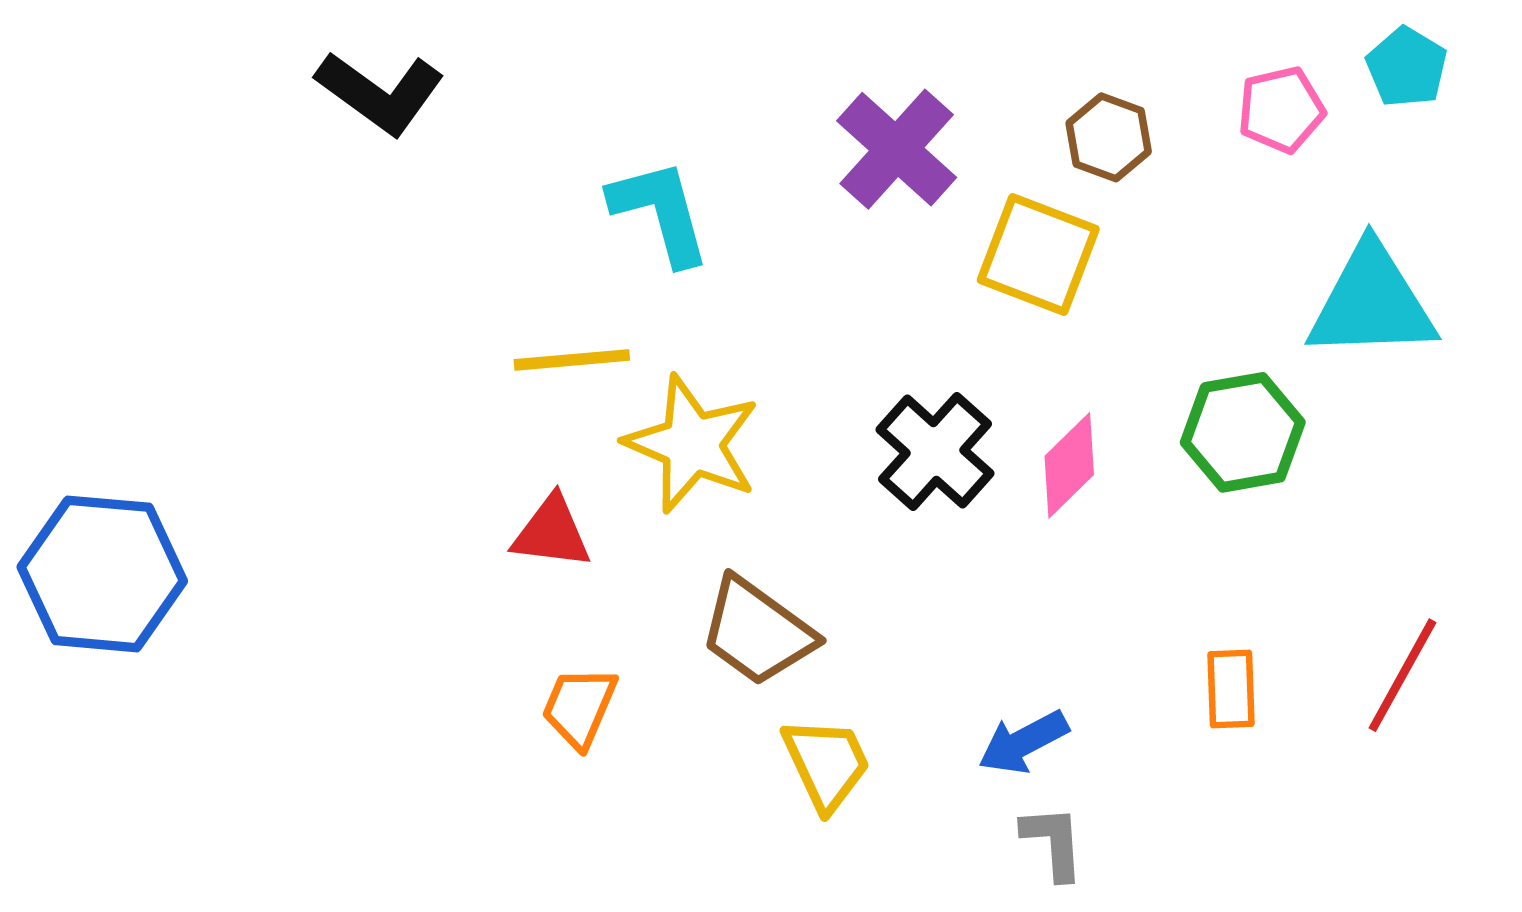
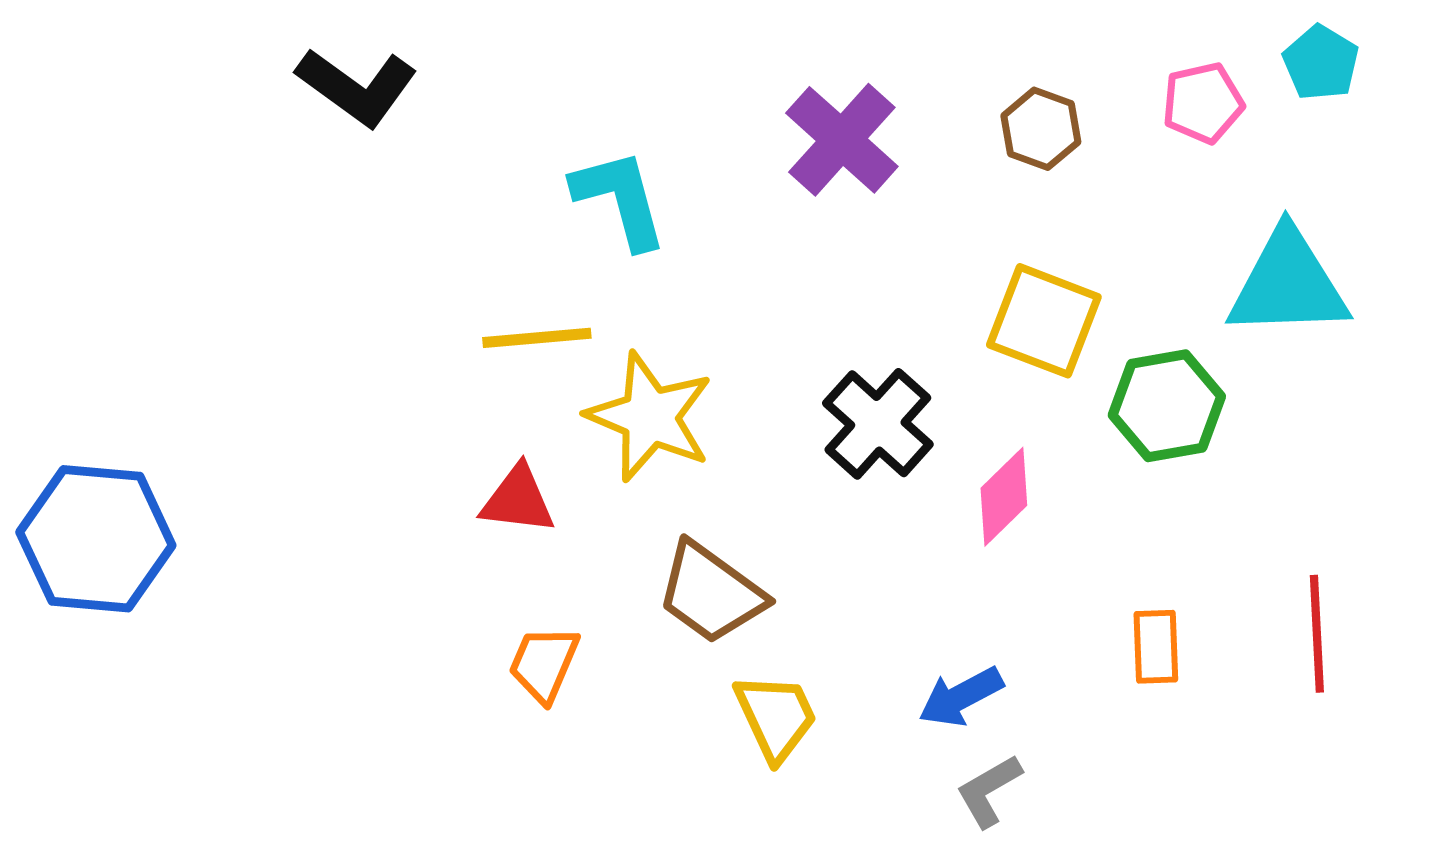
yellow square: (1038, 255) -> (1044, 321), moved
pink diamond: (1069, 465) -> (1004, 497), moved
red line: (1402, 675) -> (1317, 634), turned -32
gray L-shape: (1053, 842) -> (989, 791), turned -116

